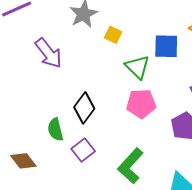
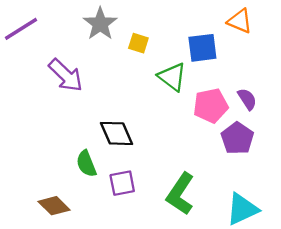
pink pentagon: (141, 104) -> (211, 106), moved
black diamond: (84, 108) -> (117, 133), turned -52
purple square: (83, 150) -> (122, 183), turned 35

